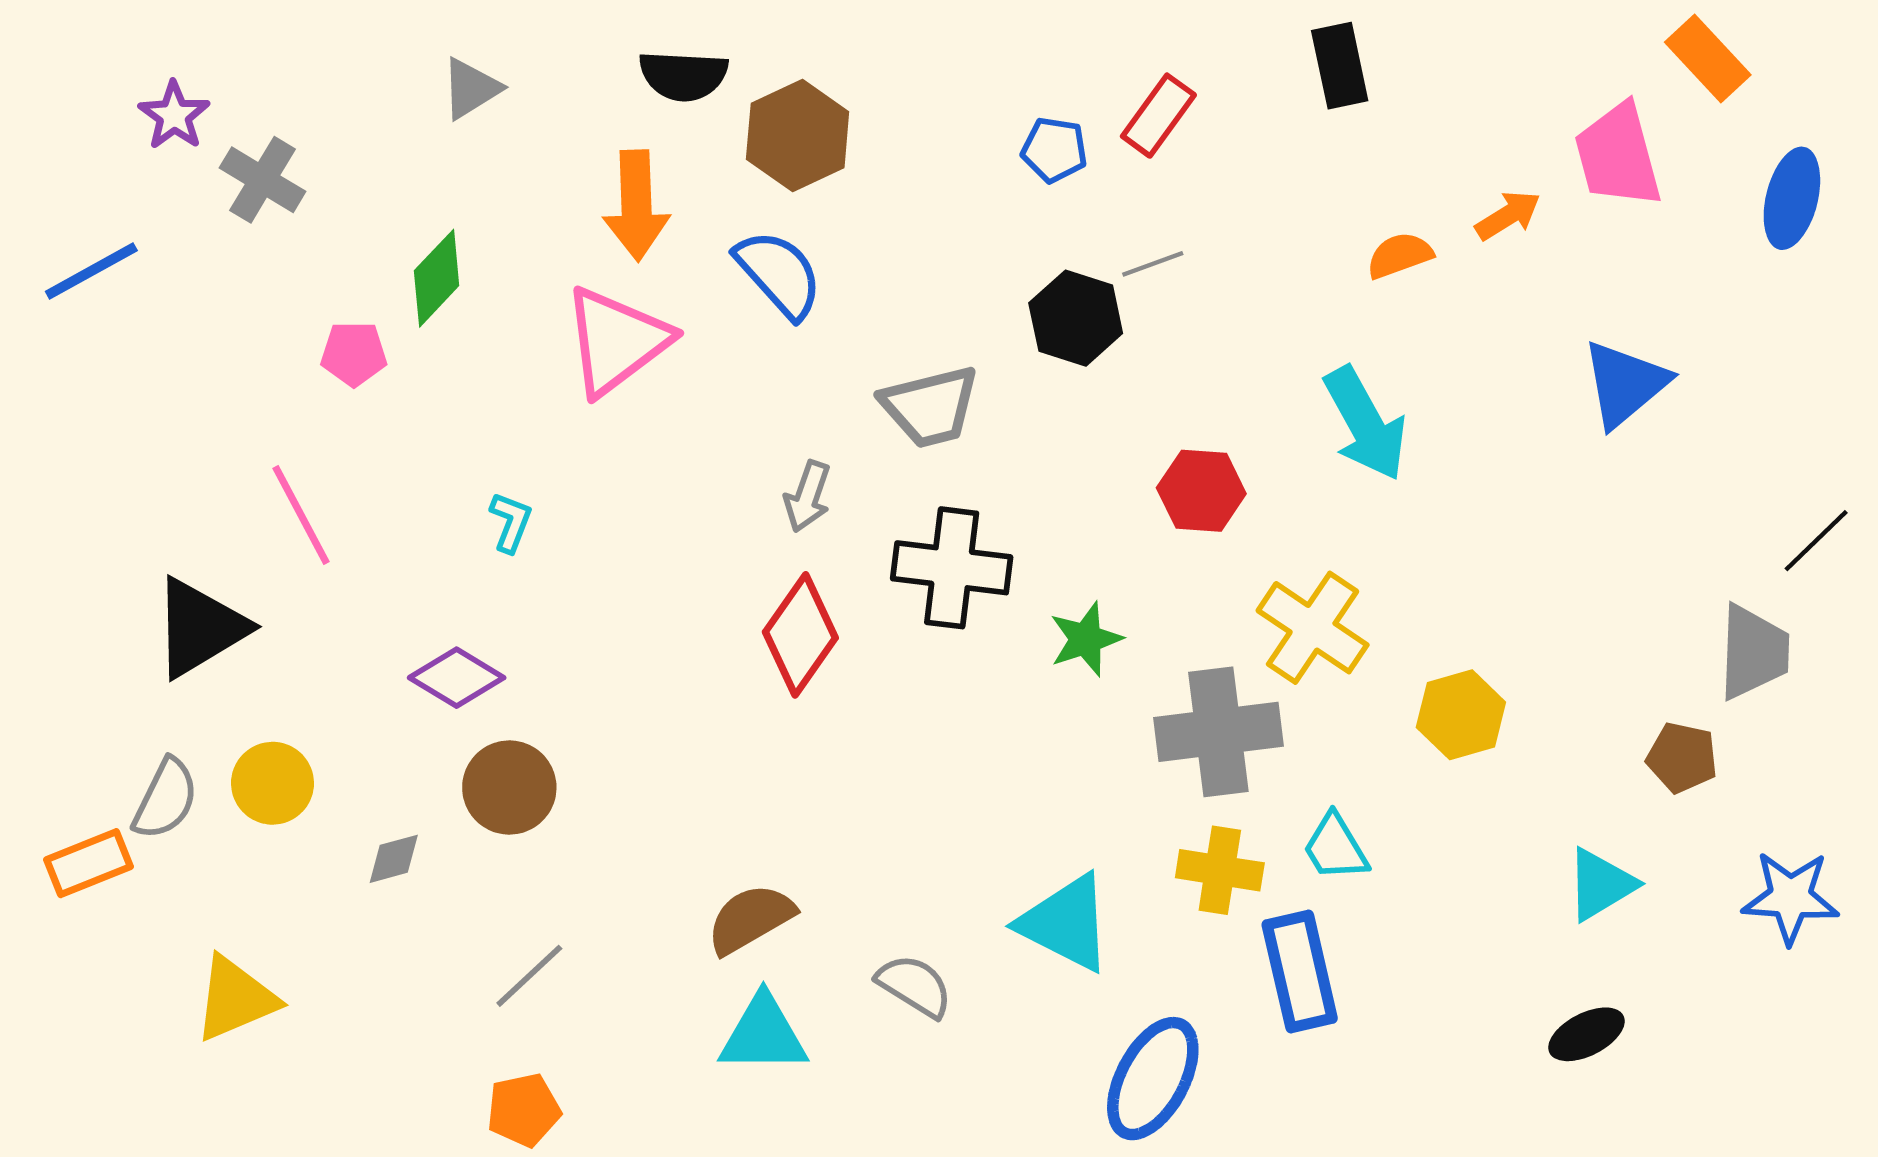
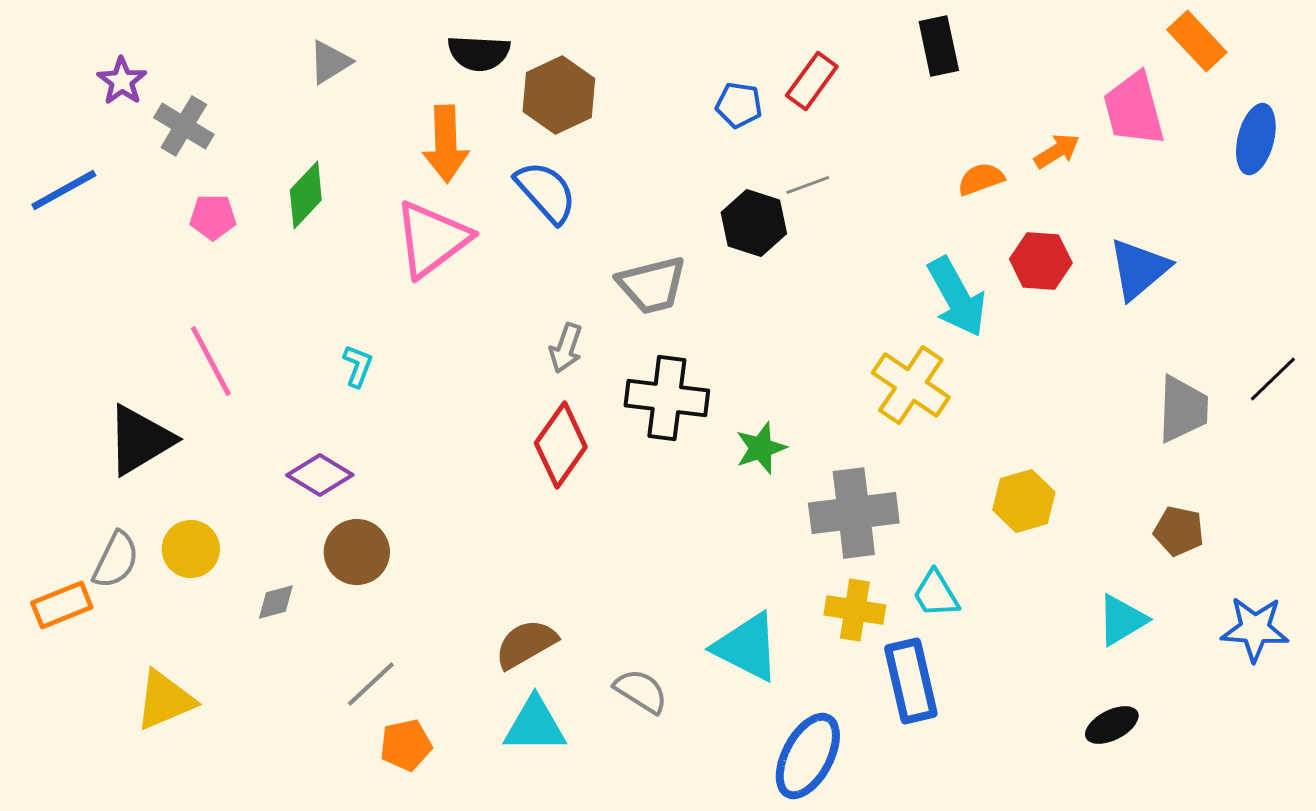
pink pentagon: (354, 354) -> (213, 217), moved
red hexagon: (1201, 491) -> (1041, 261), moved
yellow cross: (1313, 628) -> (911, 385), moved
gray trapezoid: (1753, 652) -> (1183, 409), moved
orange pentagon: (524, 1110) -> (406, 745), moved

